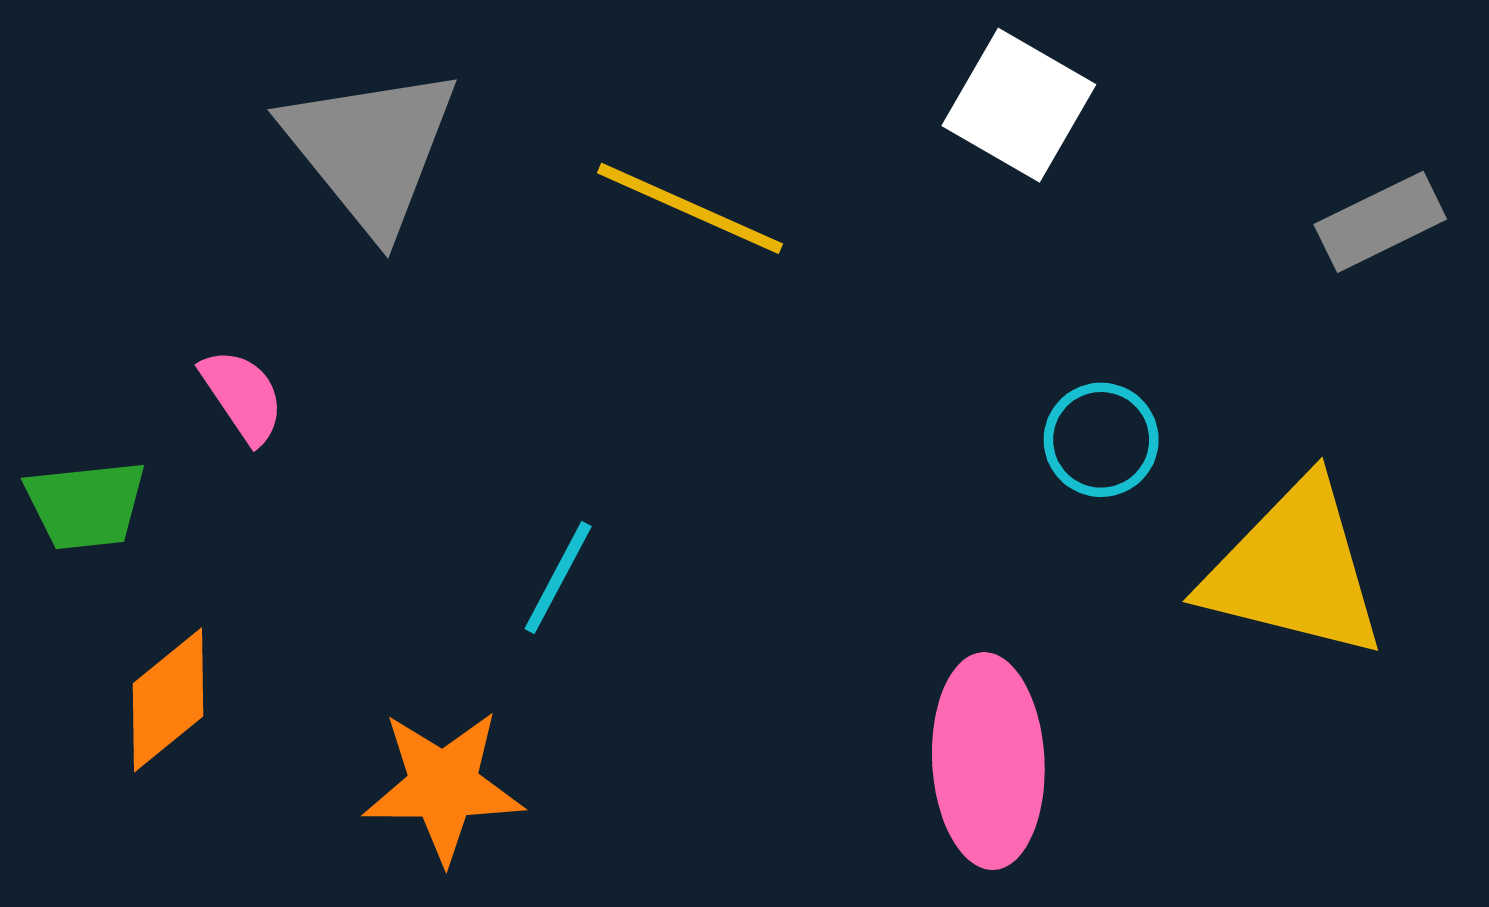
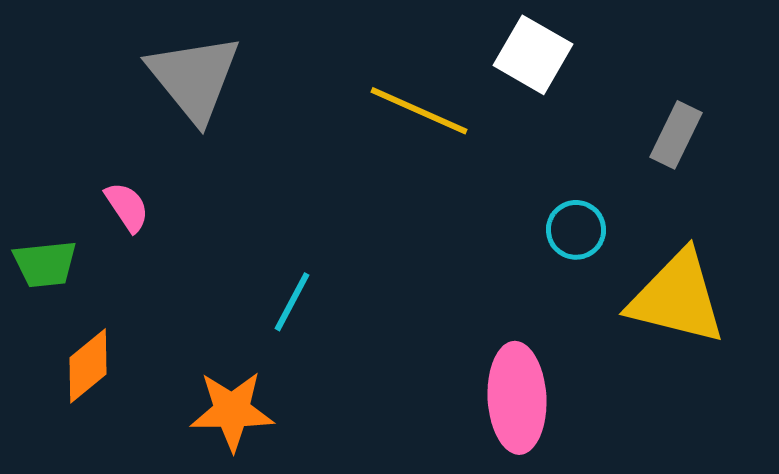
yellow line: (690, 208) -> (419, 111), moved
gray rectangle: (1380, 222) -> (676, 135), moved, turned -38

